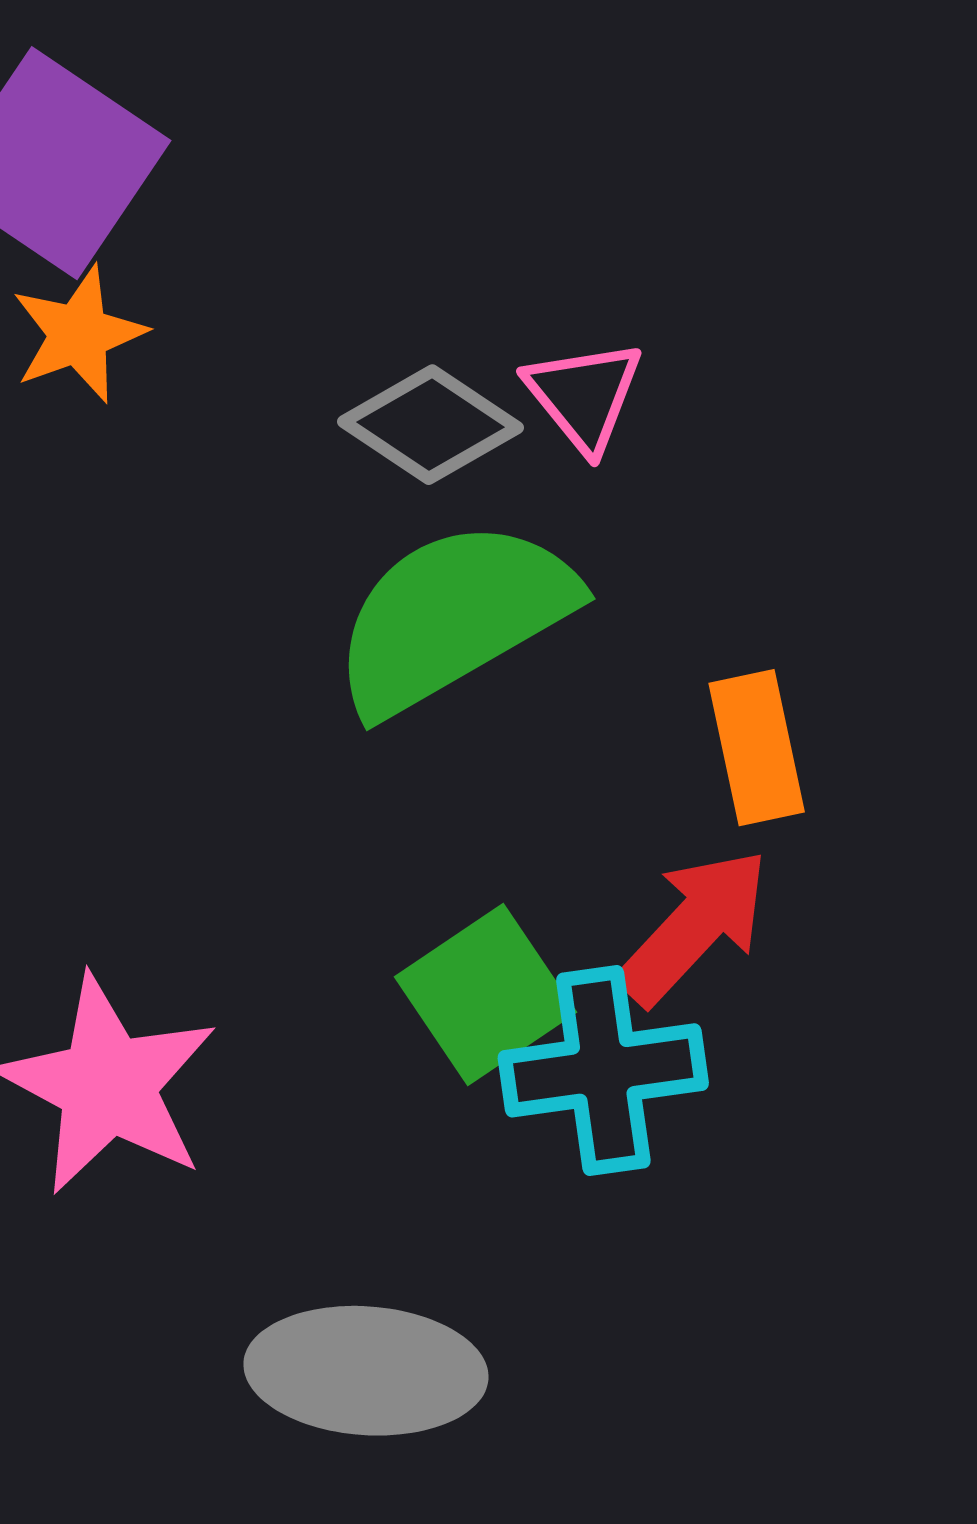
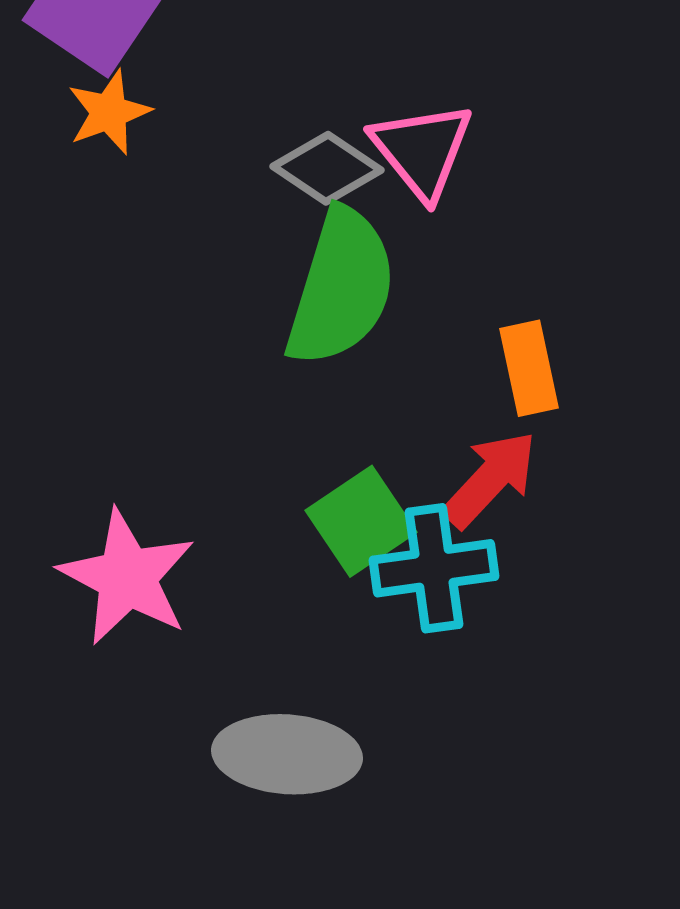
pink triangle: (584, 396) -> (422, 150), size x1.4
green semicircle: (453, 617) -> (341, 287), turned 137

